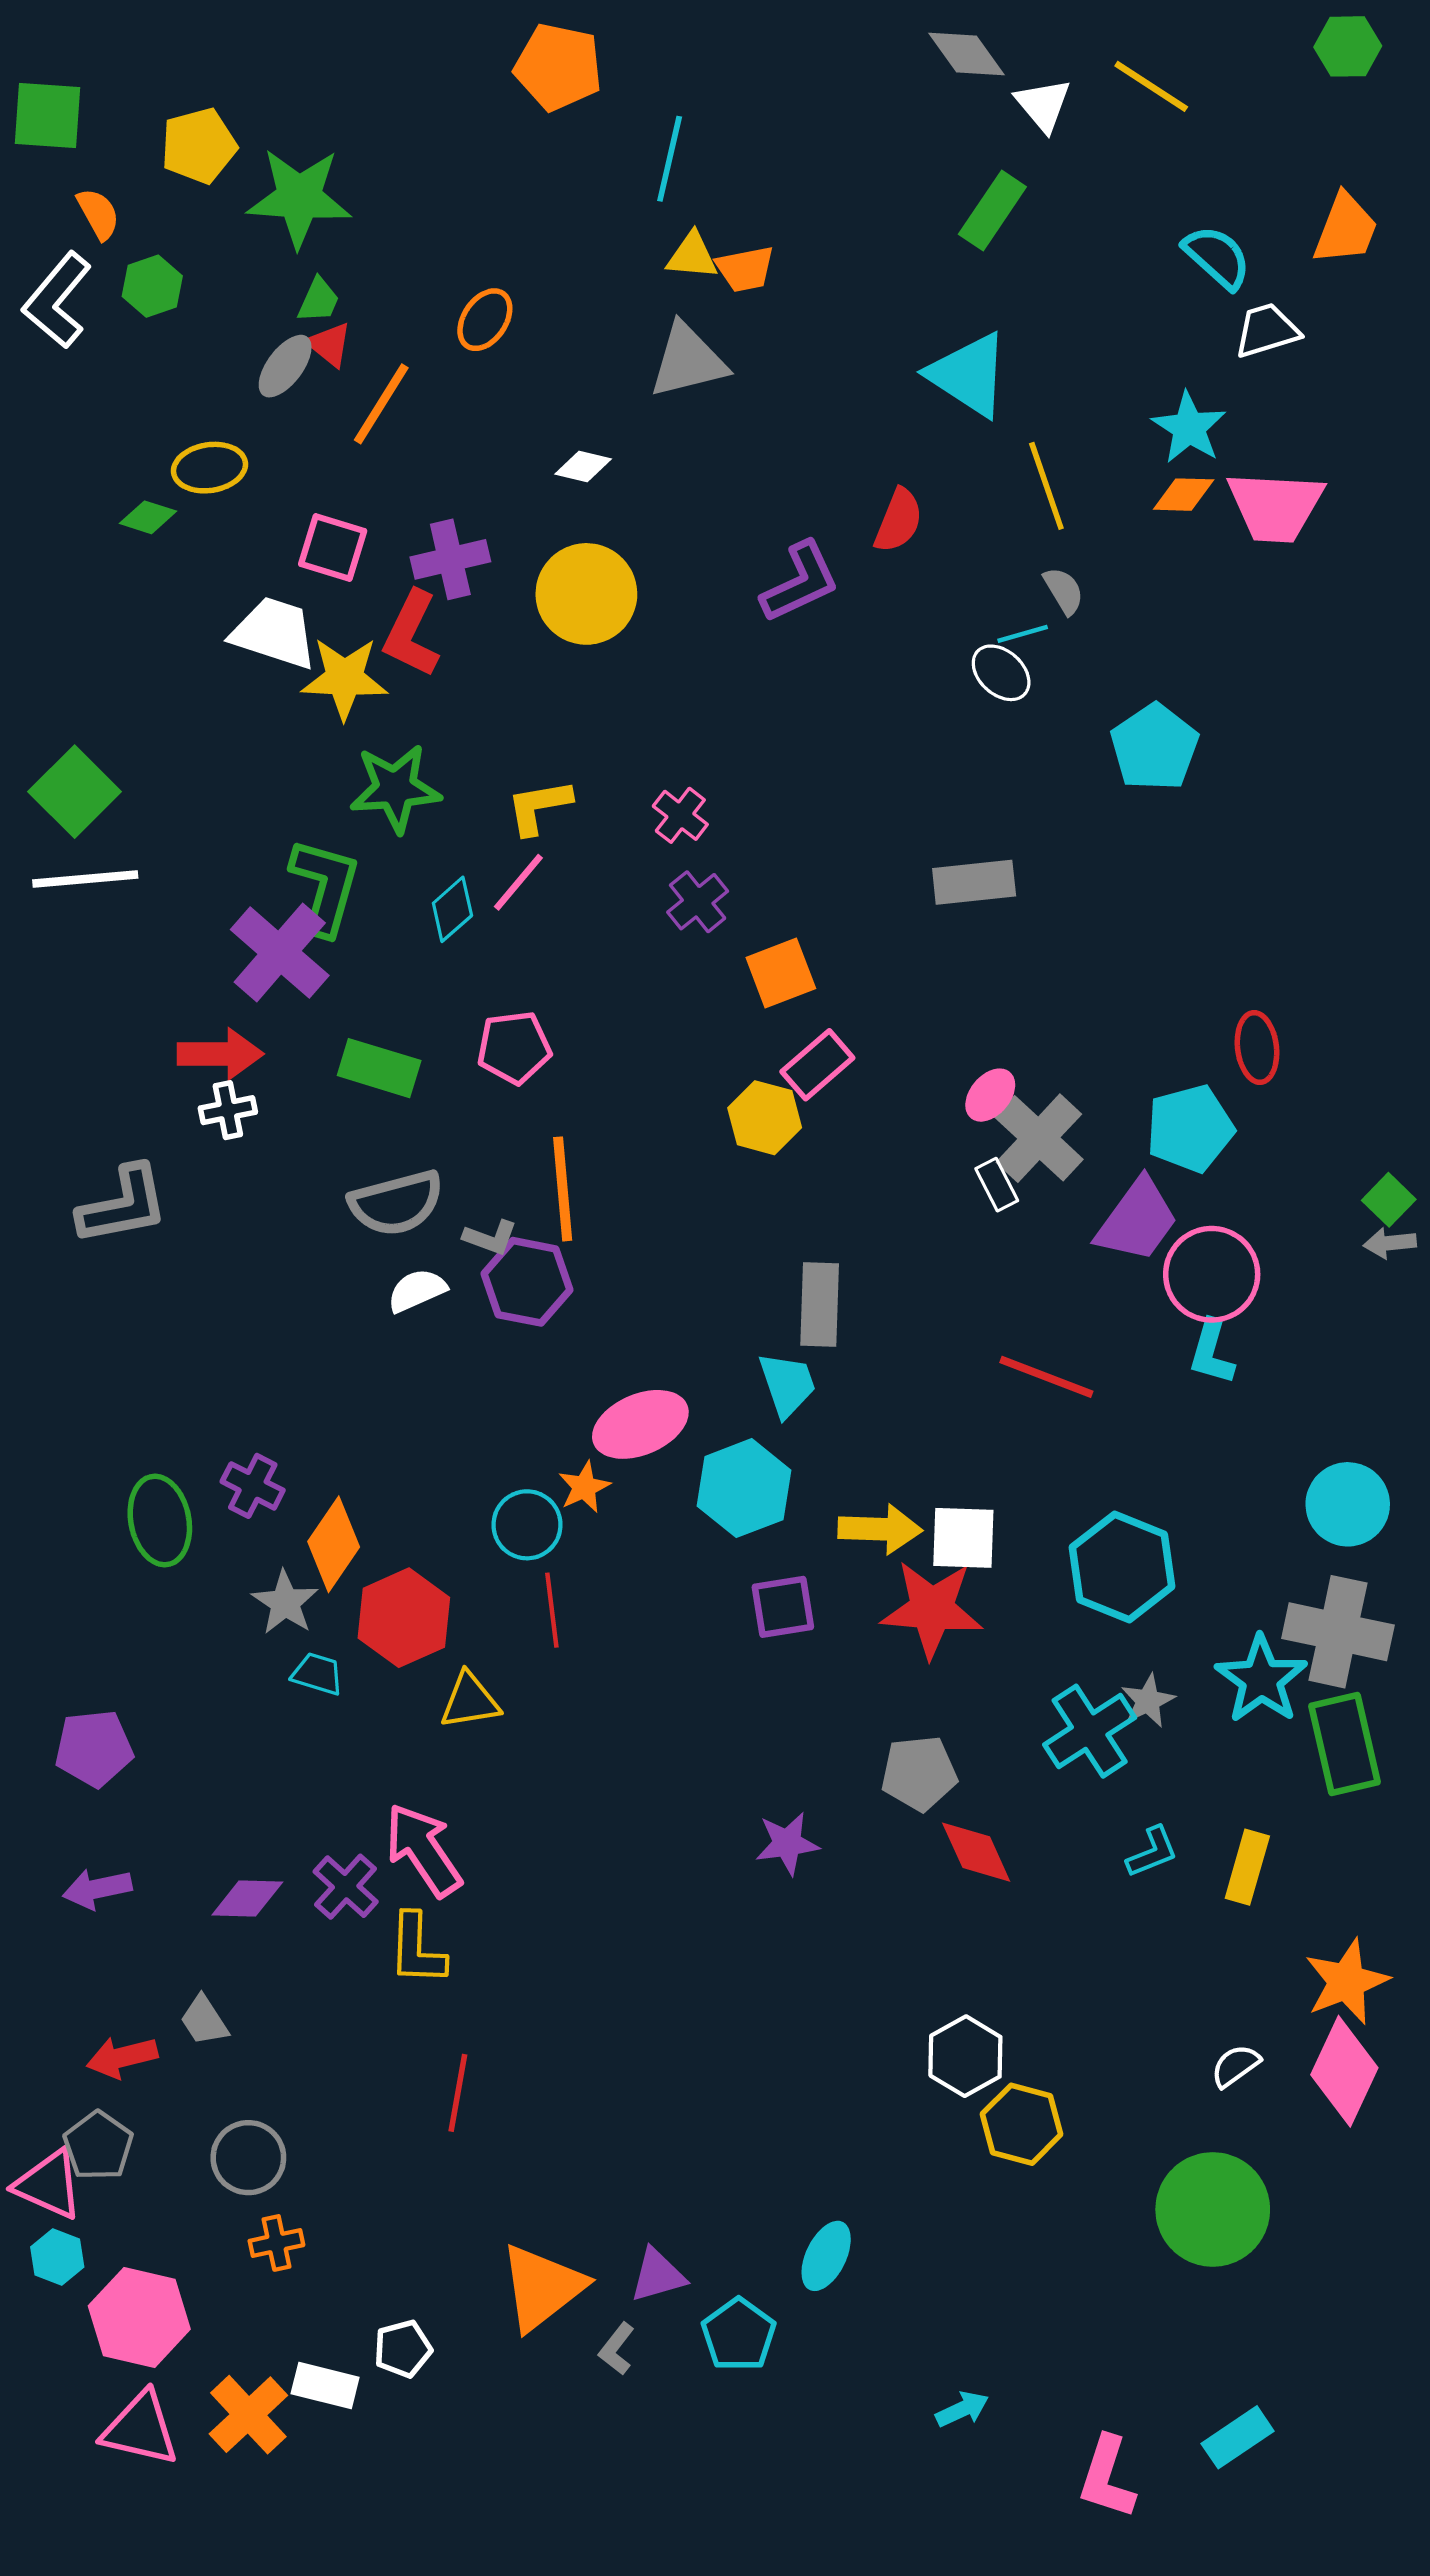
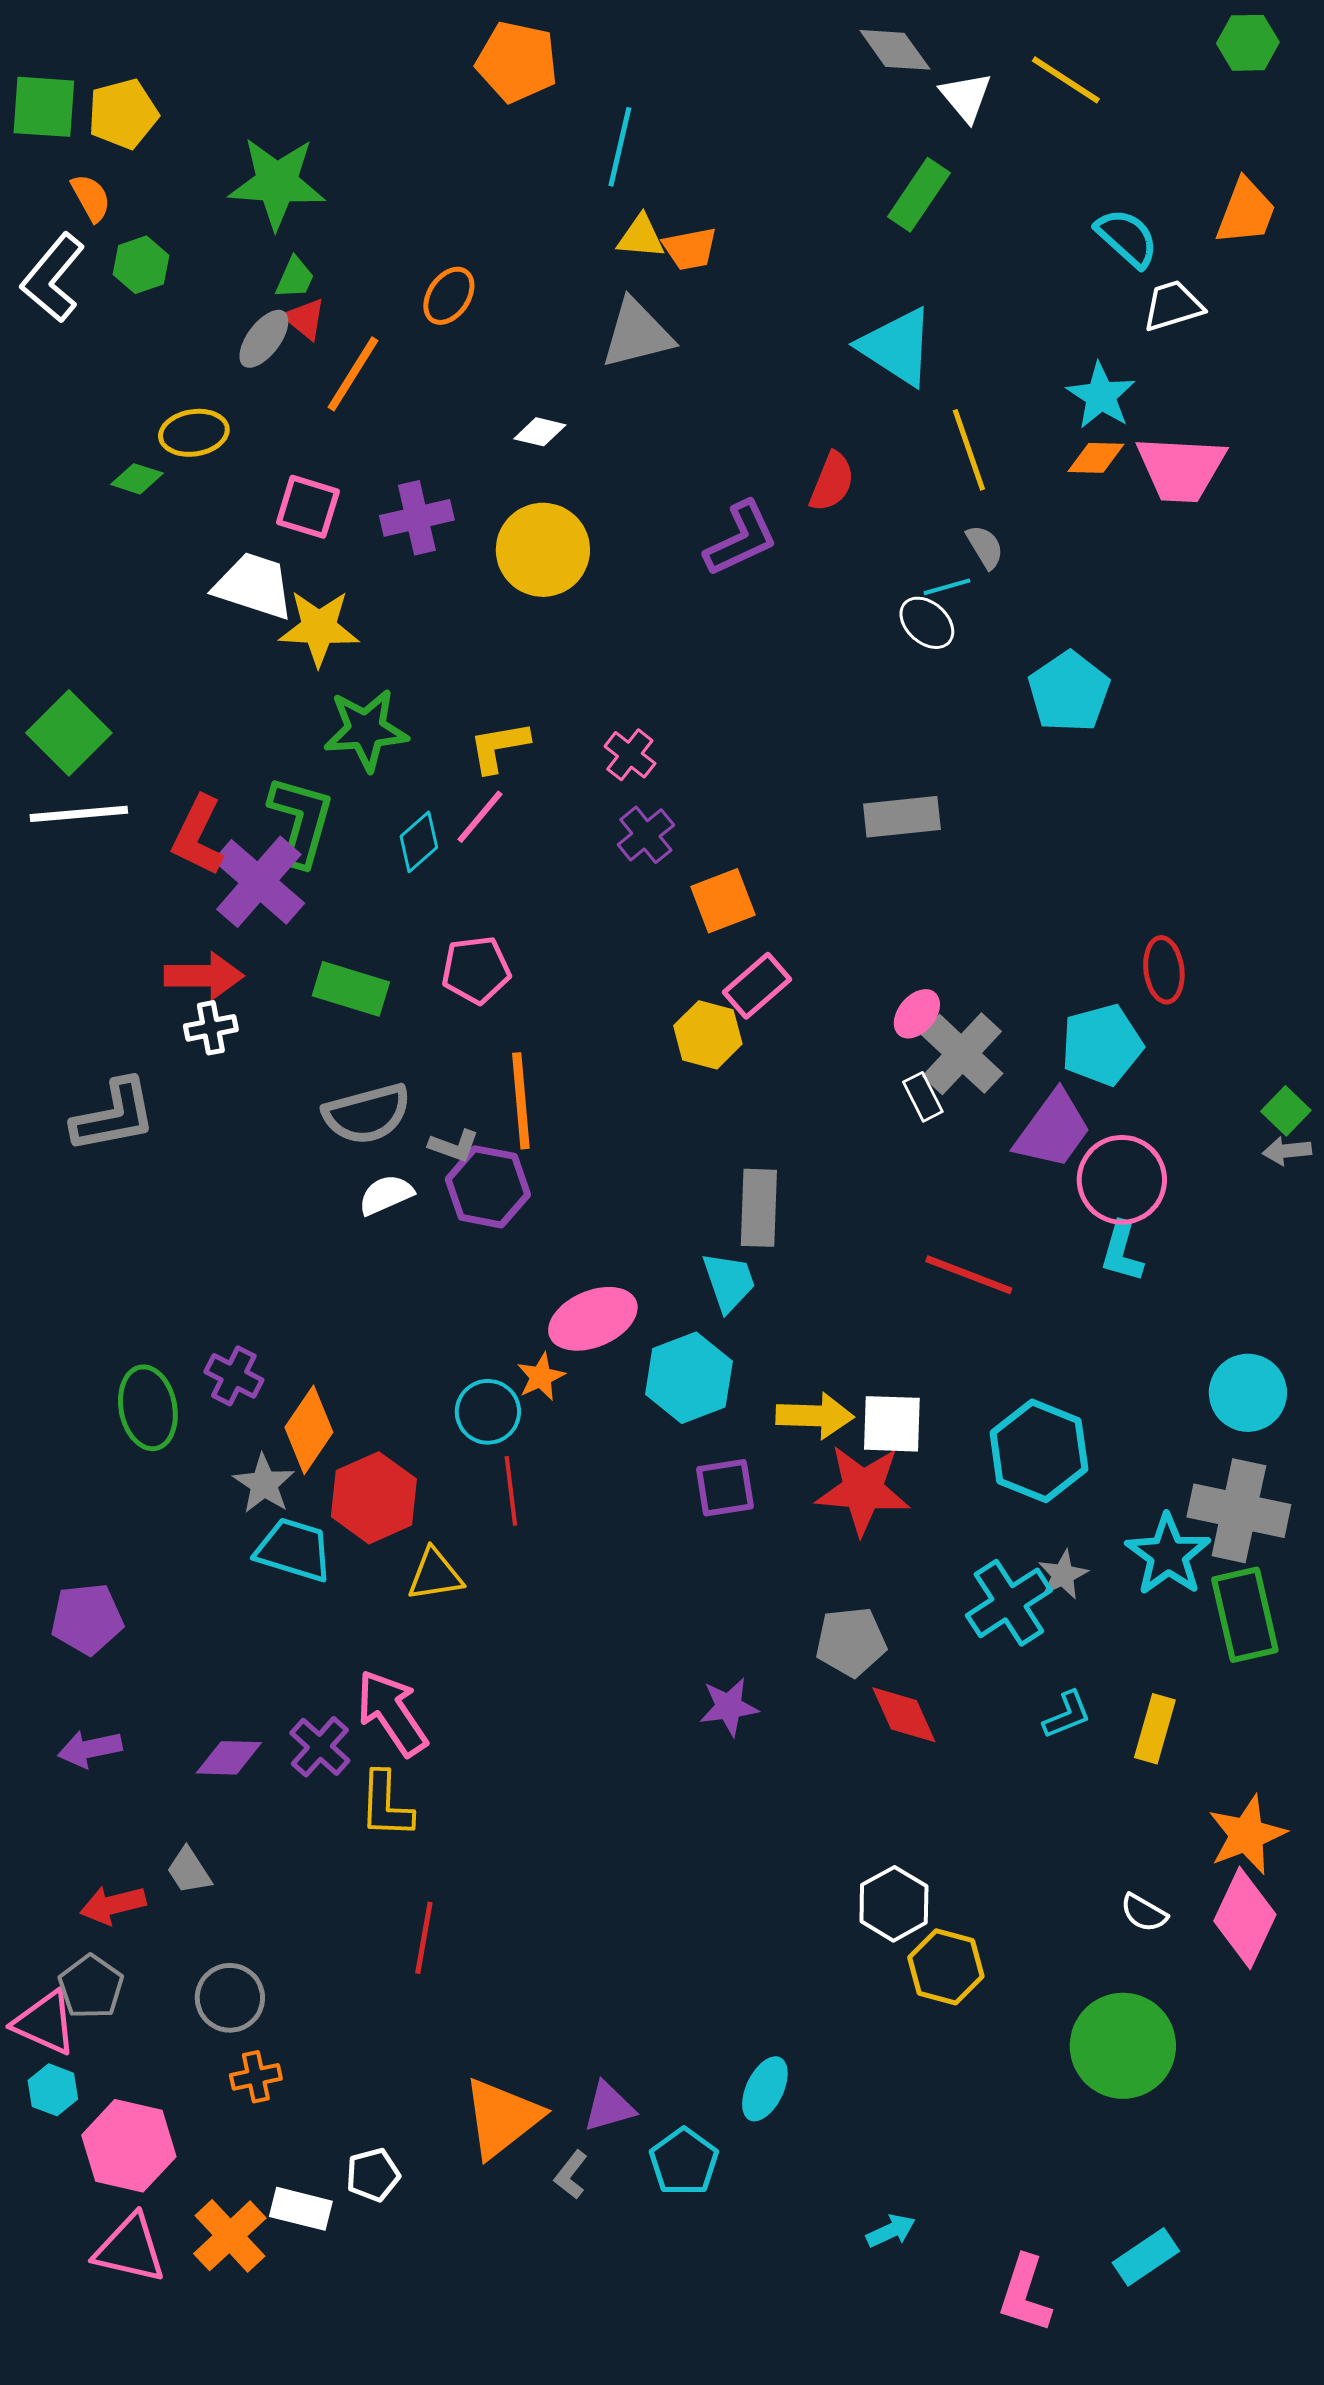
yellow pentagon: (199, 146) -> (123, 114), moved
red L-shape: (411, 634) -> (198, 836), moved
cyan trapezoid: (317, 1674) -> (294, 1550), size x1.6
white semicircle: (1235, 2066) -> (1144, 1913), turned -114

